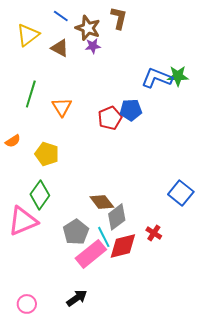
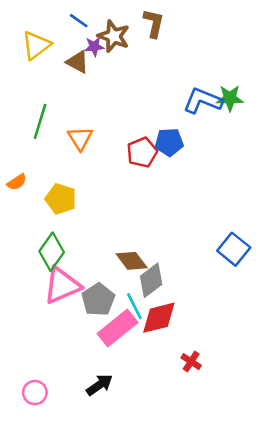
purple star: (93, 46) -> (94, 46), moved
pink triangle: (23, 221) -> (62, 285), moved
red cross: (154, 233) -> (191, 362), moved

